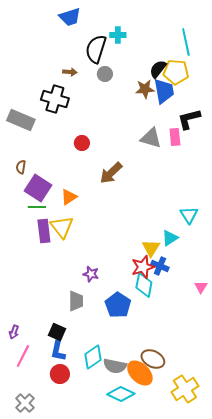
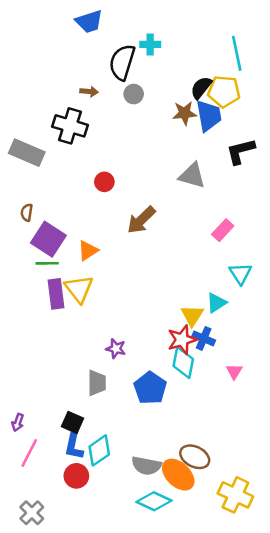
pink rectangle: (175, 137) -> (223, 230), moved, turned 48
pink triangle: (201, 287) -> (234, 371), moved
cyan diamond: (93, 357) -> (99, 450), moved
yellow cross: (185, 389) -> (235, 495), turned -32

